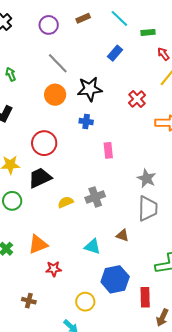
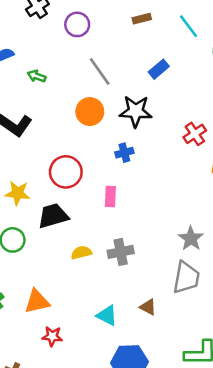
purple circle: (49, 25) -> (77, 24), moved
blue rectangle: (115, 53) -> (159, 69), moved
green arrow: (11, 74) -> (37, 76), turned -56
blue cross: (86, 122) -> (124, 153), turned -32
pink rectangle: (108, 150) -> (110, 196), moved

